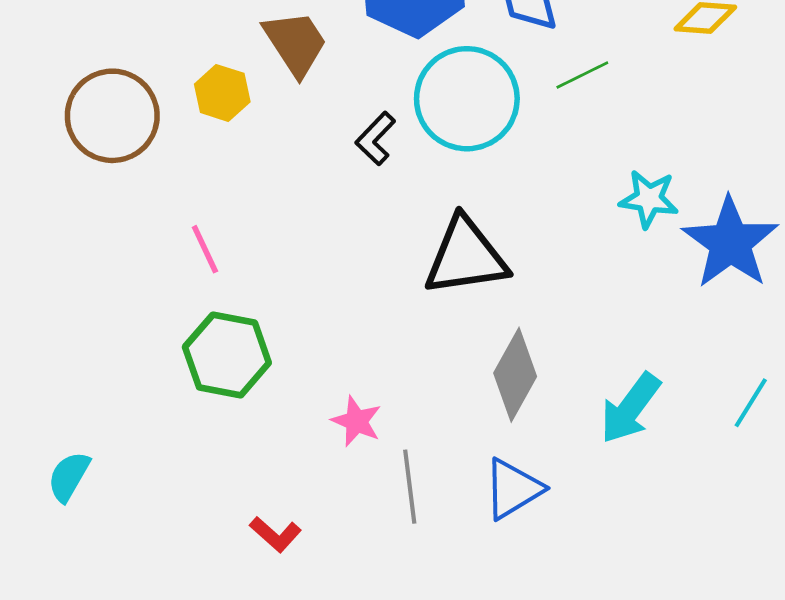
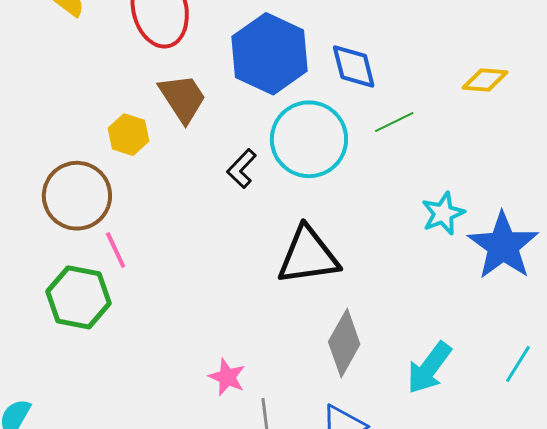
brown circle: (112, 116) -> (77, 196), moved
cyan star: (649, 199) -> (443, 213), turned -30
green hexagon: (227, 355) -> (79, 297), moved

